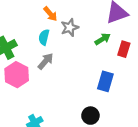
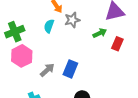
gray arrow: (46, 61) -> (47, 70), moved
blue rectangle: (105, 81) -> (70, 69), moved

